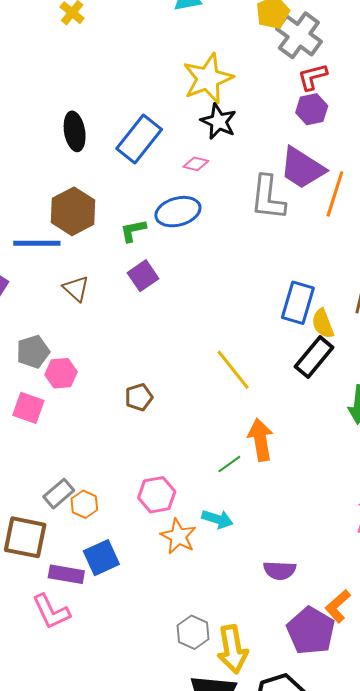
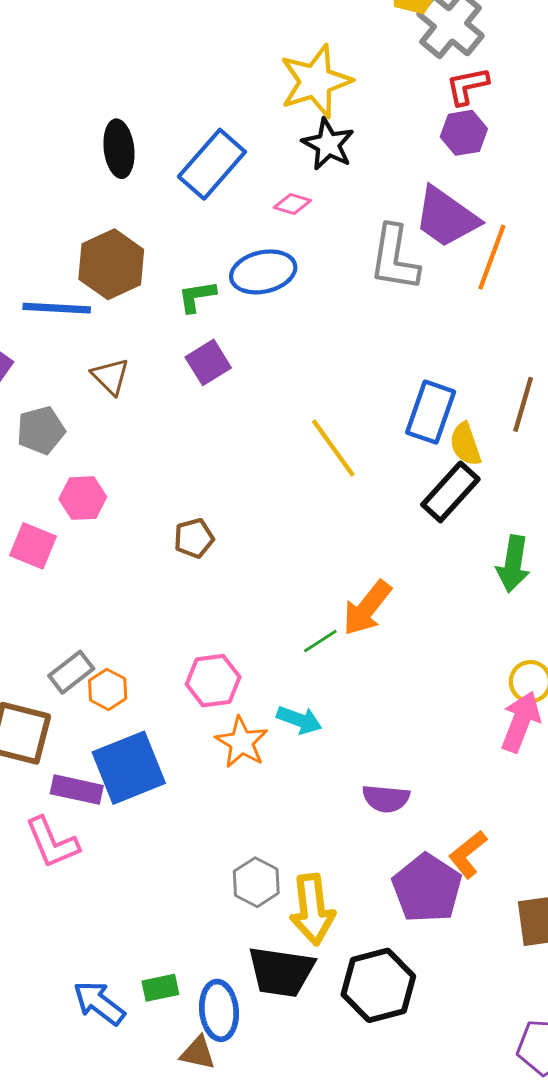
gray pentagon: (33, 352) -> (41, 430), moved
yellow line: (233, 370) -> (333, 448), moved
orange arrow: (260, 440) -> (367, 608), turned -135
blue square: (101, 558) -> (129, 768), size x1.4

